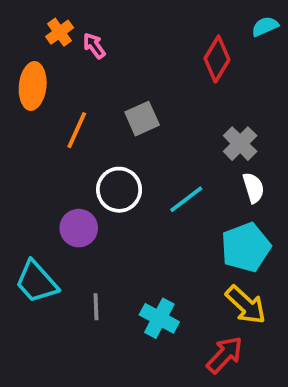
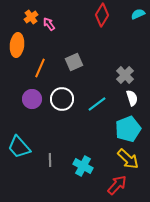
red diamond: (217, 59) -> (102, 15), moved
purple circle: (79, 228) -> (32, 99), moved

